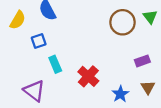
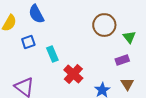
green triangle: (150, 17) -> (129, 37), moved
cyan rectangle: (55, 64) -> (52, 54), moved

